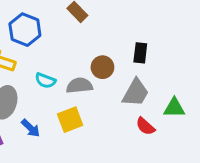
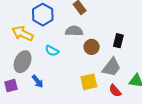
gray semicircle: (79, 86) -> (74, 31), moved
yellow square: (70, 120) -> (89, 82), moved

